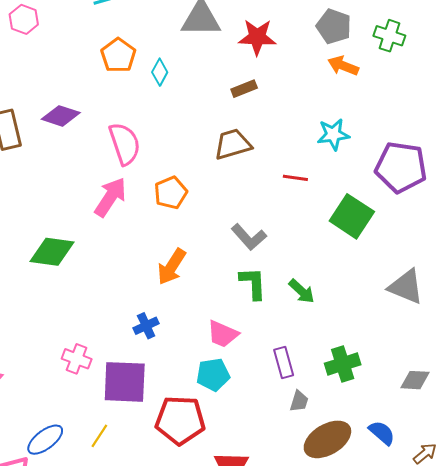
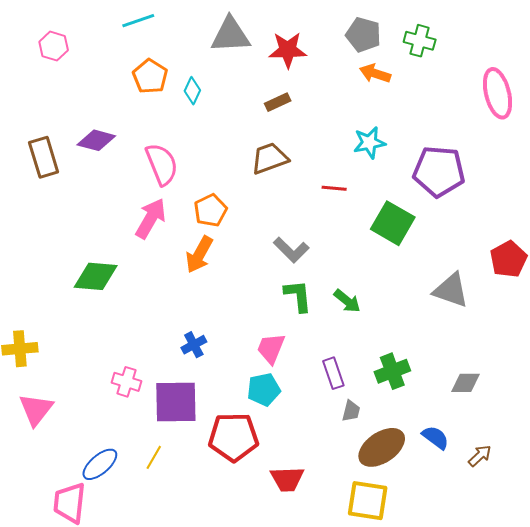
orange arrow: (172, 267) -> (199, 255), moved
pink trapezoid: (223, 334) -> (271, 348), turned 92

